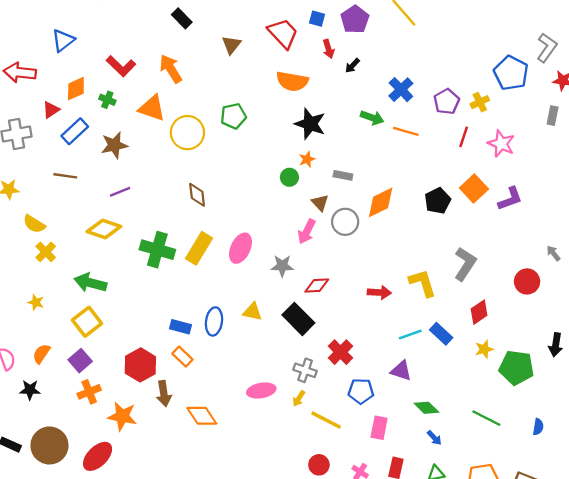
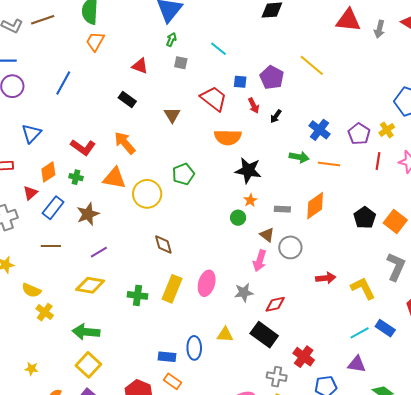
orange square: (474, 188) -> (395, 222), moved
orange diamond: (381, 202) -> (315, 206), moved
green cross: (157, 250) -> (137, 295), size x0.7
red arrow: (379, 292) -> (326, 278), moved
yellow star: (36, 302) -> (31, 369), moved

